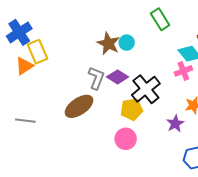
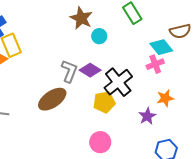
brown star: (108, 44) -> (81, 18), moved
pink circle: (126, 139) -> (100, 142), moved

